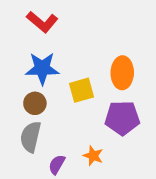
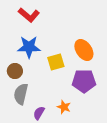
orange ellipse: (122, 73) -> (84, 50), turned -35
brown circle: (35, 103) -> (15, 71), moved

